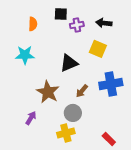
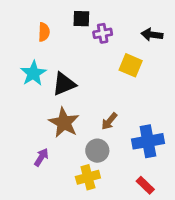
black arrow: (104, 23) -> (152, 35), moved
cyan star: (25, 55) -> (33, 73), turned -30
black triangle: (69, 63) -> (64, 84), moved
blue cross: (111, 84) -> (148, 141), moved

